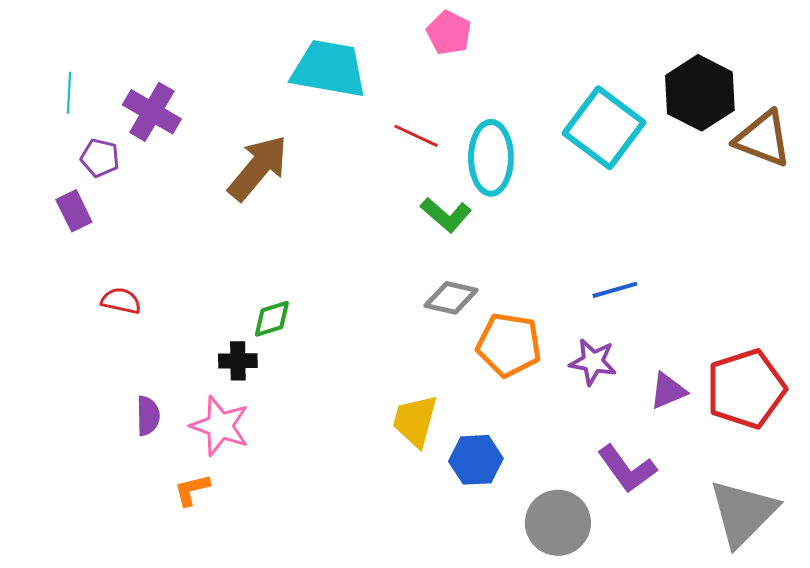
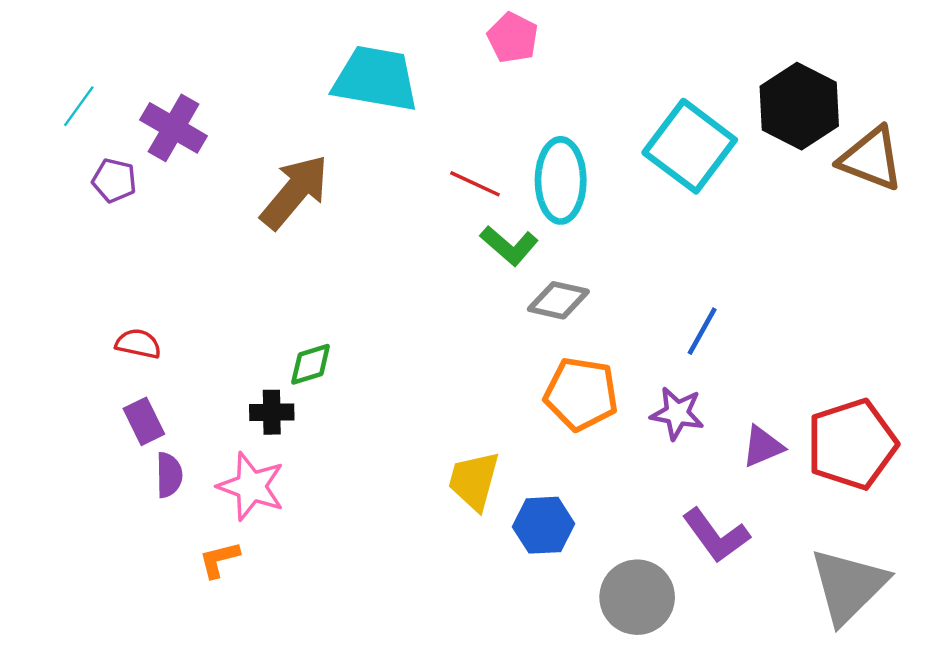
cyan line: (69, 93) -> (79, 106), turned 33
red line: (416, 136) -> (475, 184), moved
purple rectangle: (74, 211) -> (144, 421), moved
blue line: (615, 290) -> (702, 331), turned -45
gray diamond: (451, 298) -> (558, 300), moved

